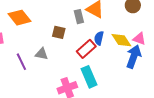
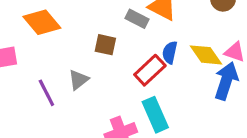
gray rectangle: (79, 17) -> (137, 19), turned -48
gray triangle: (42, 54) -> (78, 80), turned -48

